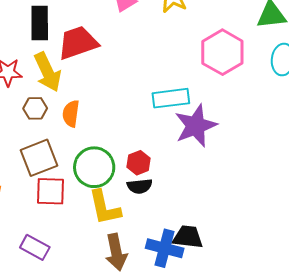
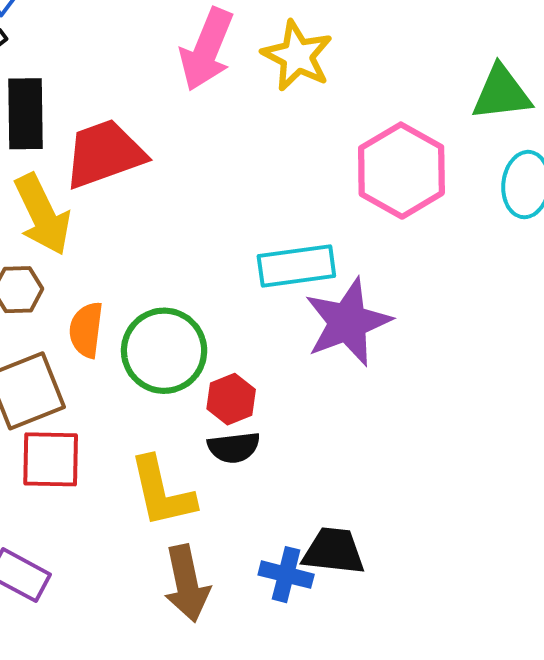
orange semicircle: (71, 114) -> (86, 330), moved
green circle: (94, 167) -> (164, 351), moved
blue cross: (165, 248) -> (286, 575), size x0.7

